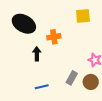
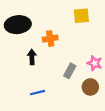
black ellipse: (24, 24) -> (18, 25), turned -35
gray rectangle: (72, 78) -> (70, 71), moved

